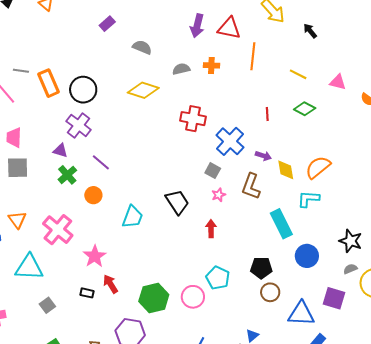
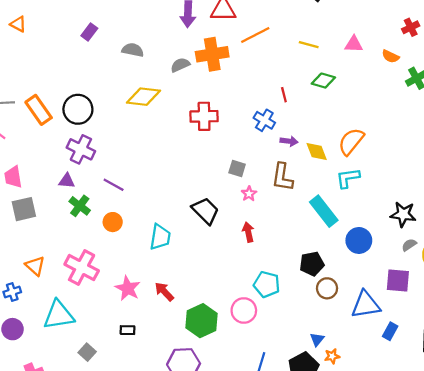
orange line: (253, 56) -> (255, 35), turned 68
orange cross: (211, 65) -> (212, 54), size x1.8
blue cross: (230, 141) -> (264, 120), moved, size x0.7
red arrow: (110, 284) -> (164, 292), moved

